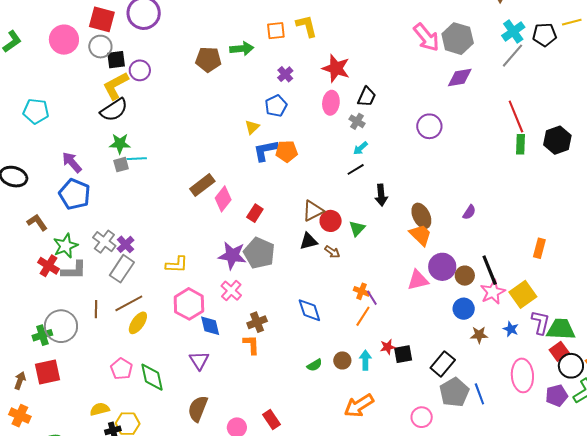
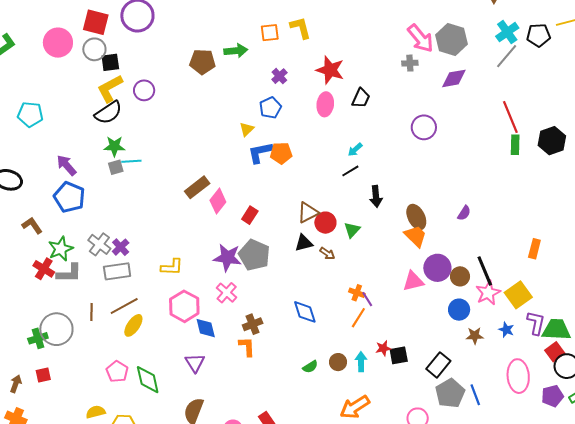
purple circle: (140, 70) -> (144, 90), moved
gray cross: (357, 121) -> (410, 63), moved, turned -35
gray rectangle: (122, 269) -> (117, 271), turned 48
red square: (48, 372) -> (43, 375), size x0.6

